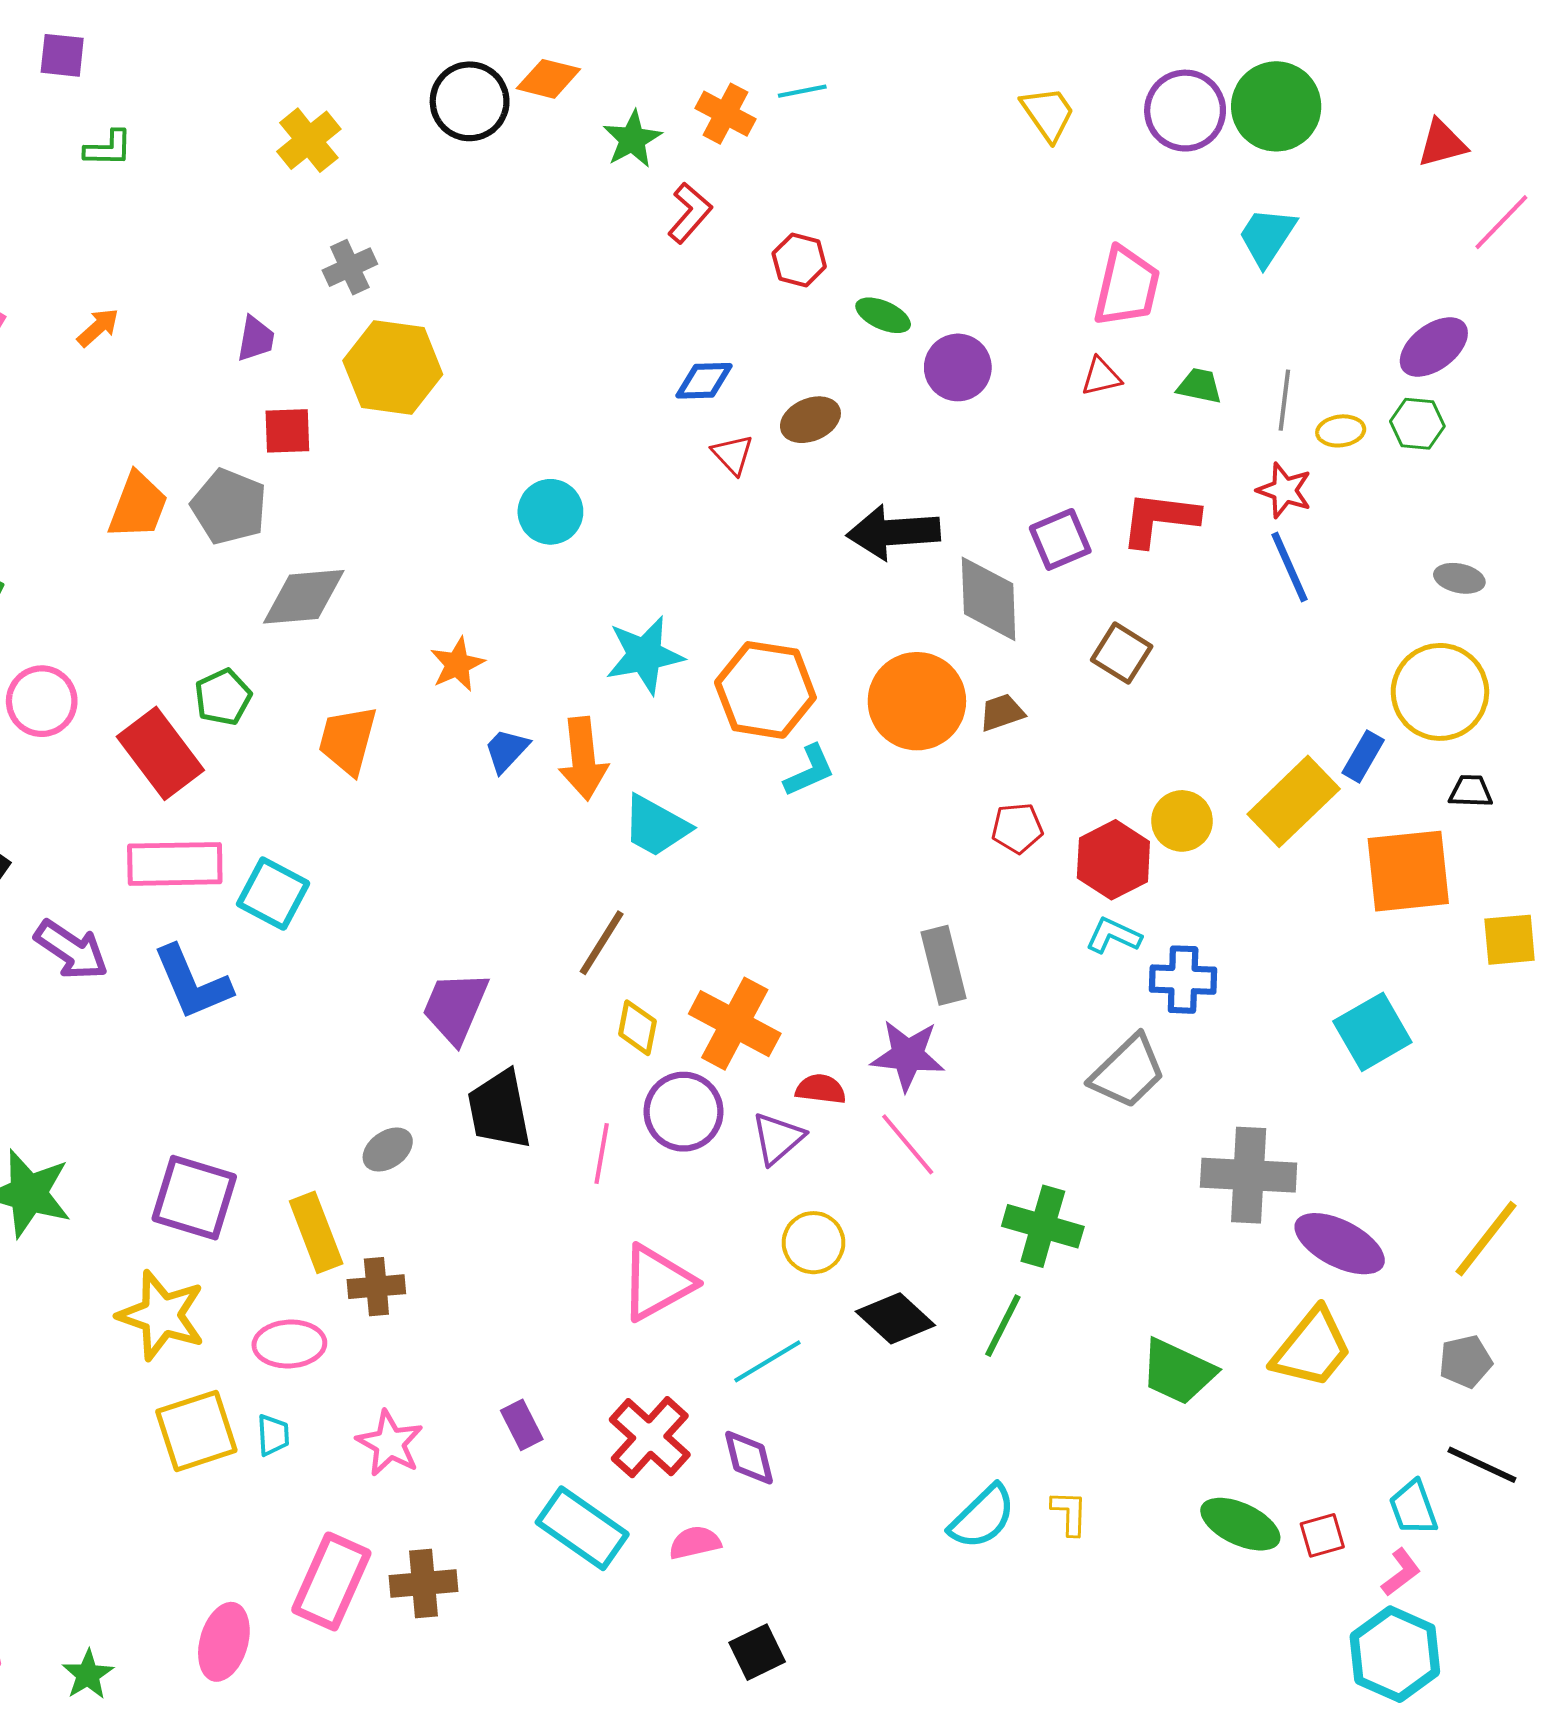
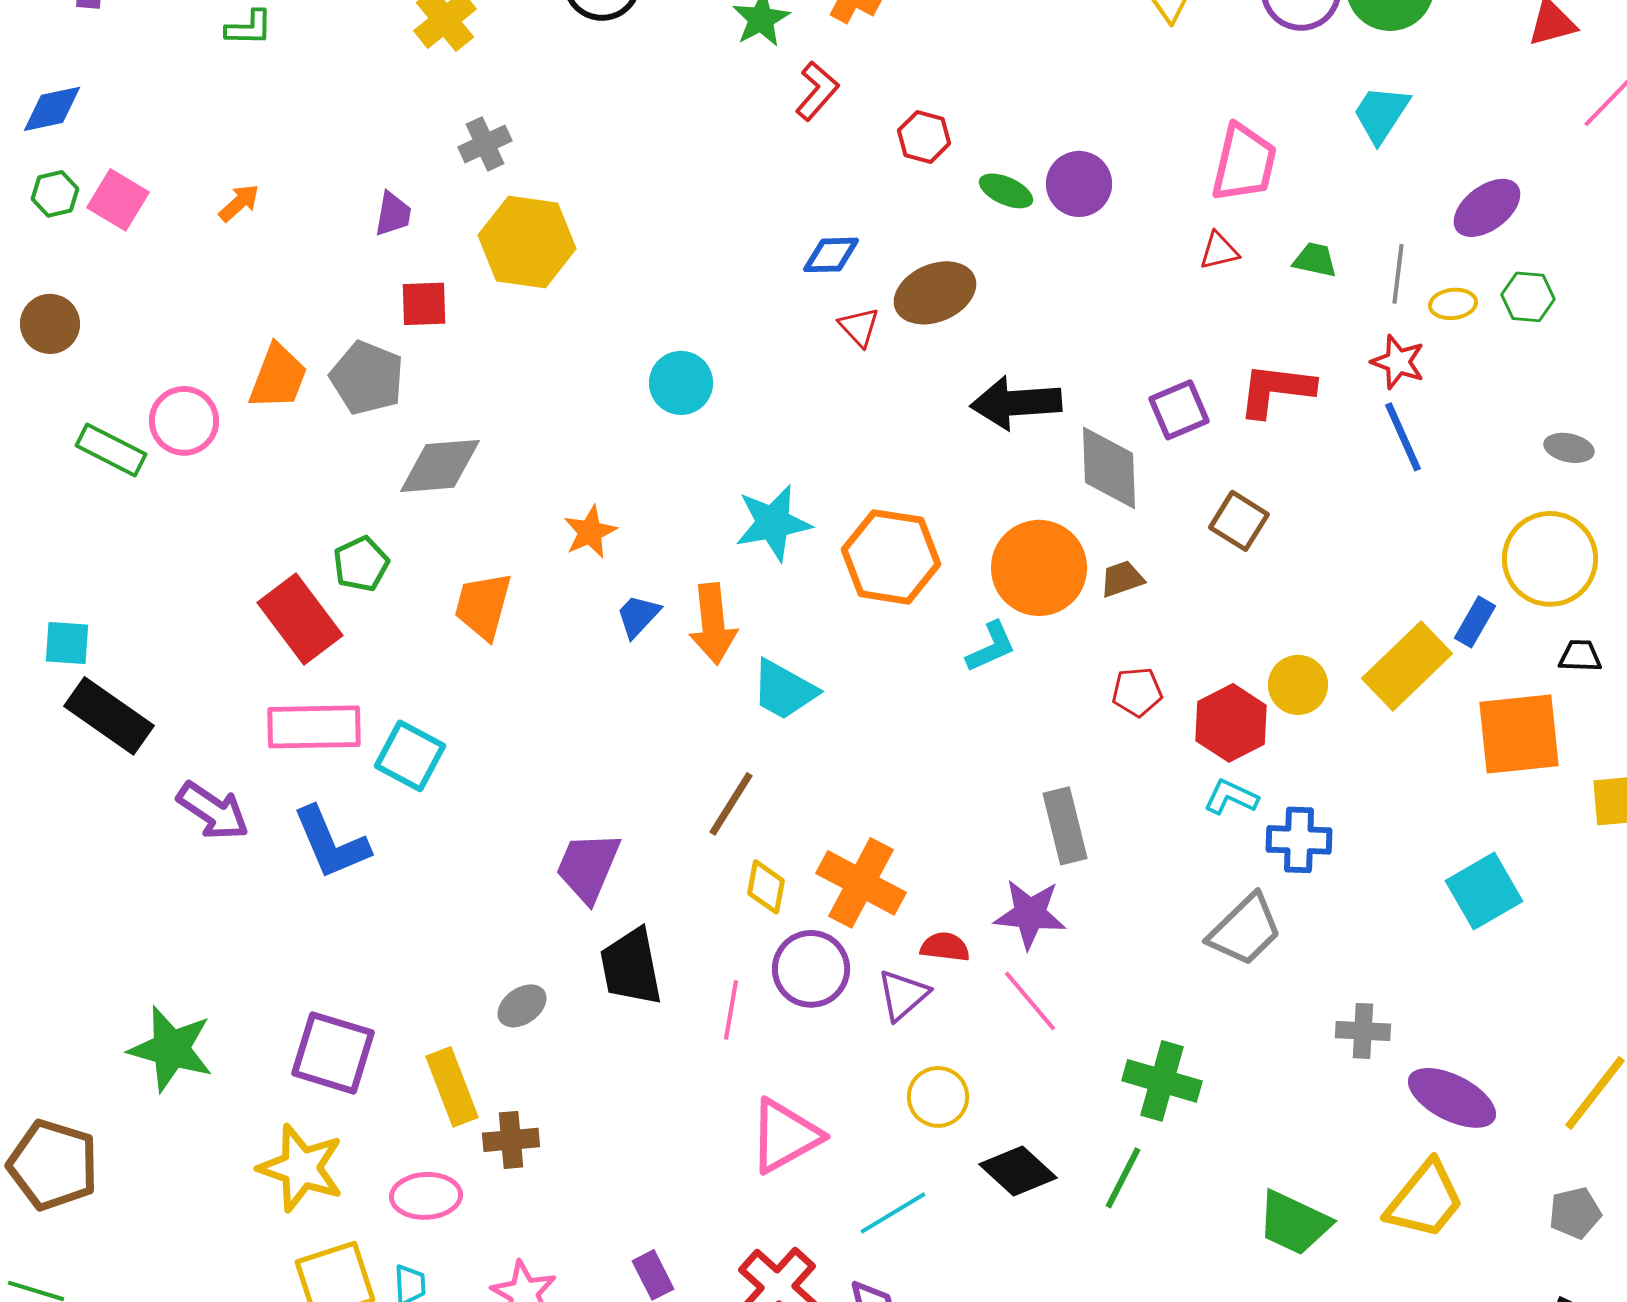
purple ellipse: (1434, 347) -> (1487, 208), moved
purple circle: (958, 367) -> (1079, 184), moved
brown ellipse: (810, 420) -> (935, 293), size x1.4
pink circle: (42, 701) -> (184, 421), moved
cyan L-shape: (809, 771) -> (991, 647), moved
gray cross: (1249, 1175) -> (1363, 1031), size x0.6

